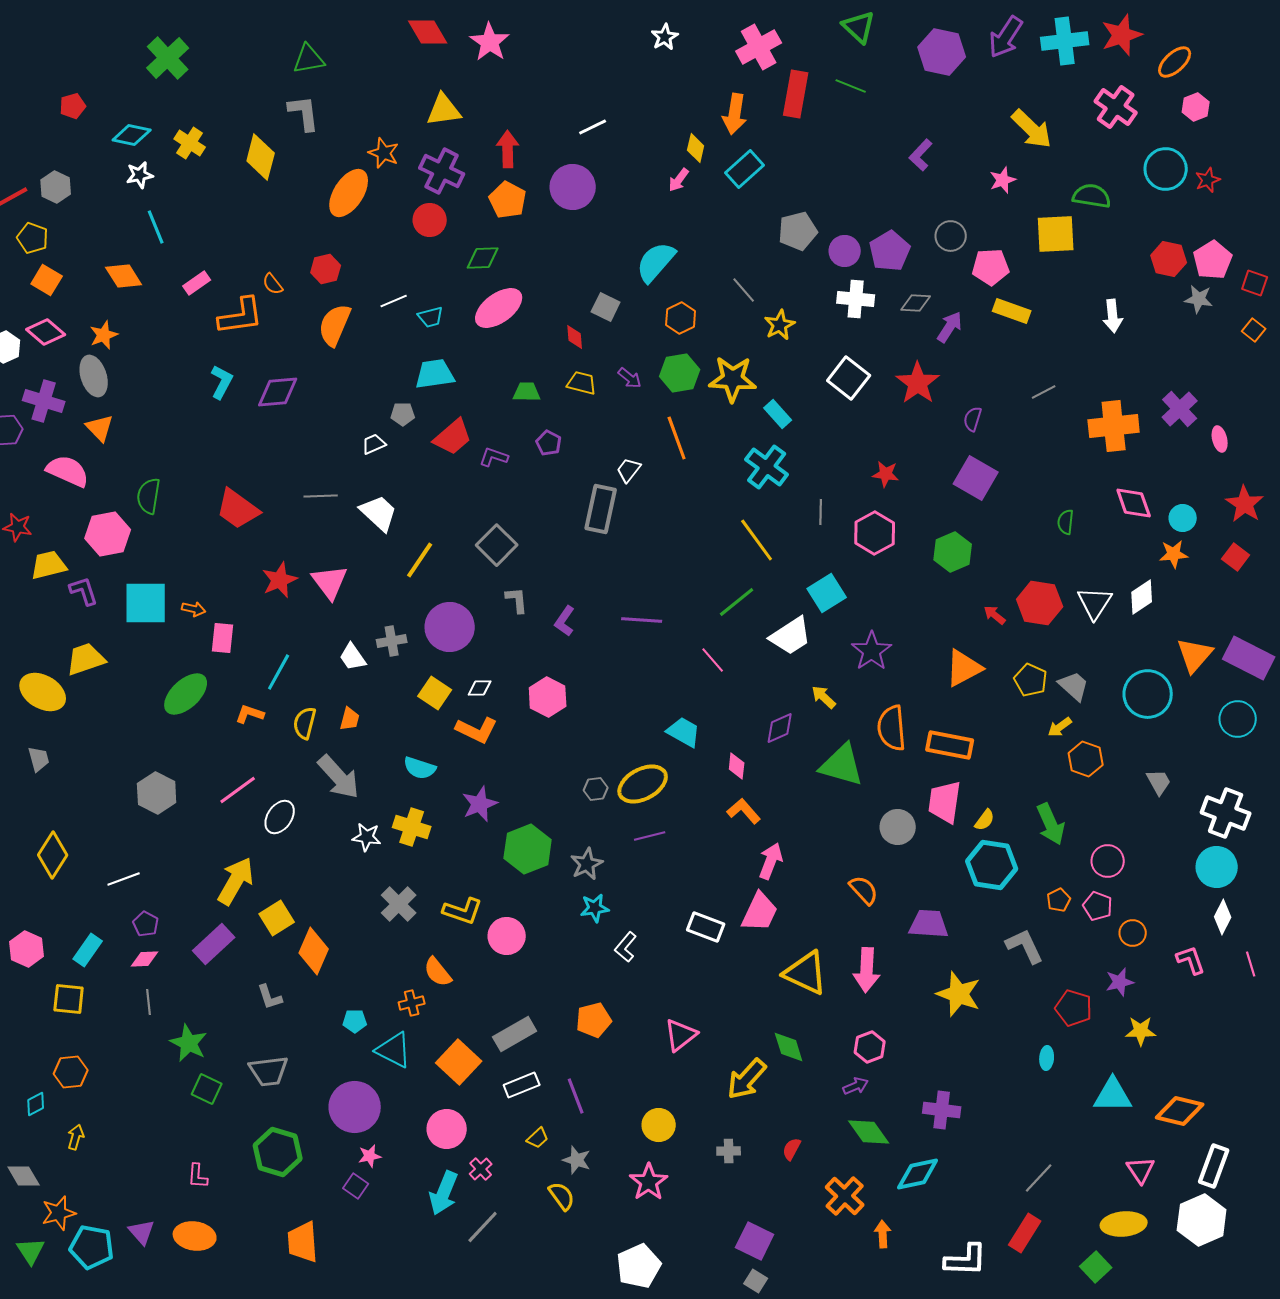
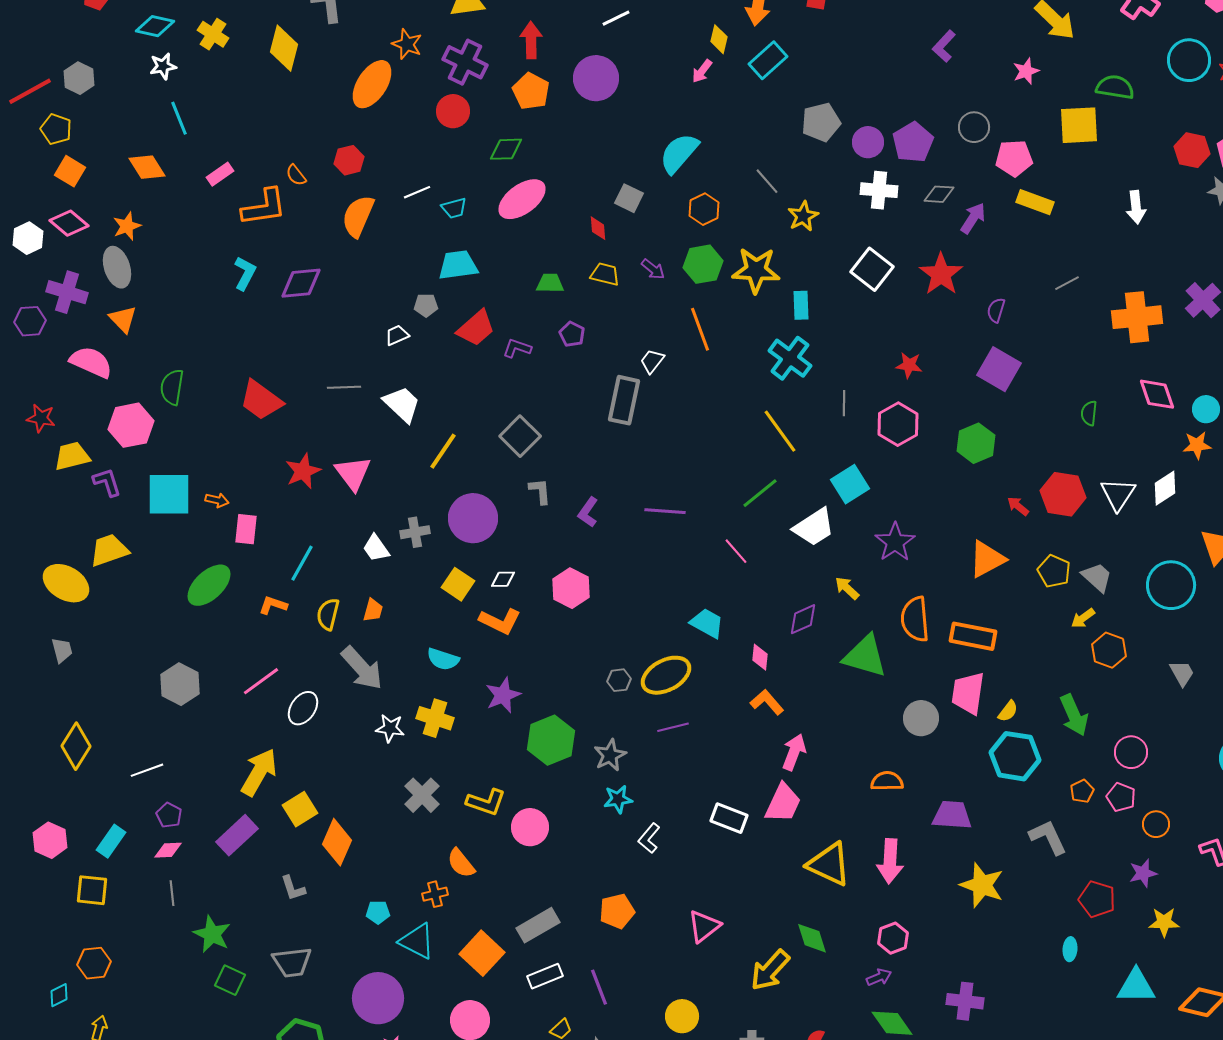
cyan rectangle: (778, 414) -> (801, 305), turned 40
orange semicircle: (864, 890) -> (887, 781), turned -48

